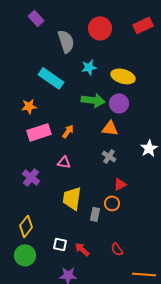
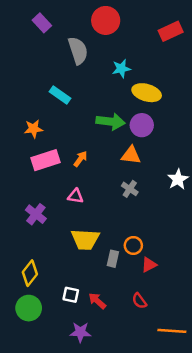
red circle: (100, 28) -> (106, 20), moved
cyan star: (89, 67) -> (121, 69), moved
cyan rectangle: (51, 78) -> (60, 95), size x0.7
red triangle: (120, 184) -> (149, 265), moved
yellow trapezoid: (72, 198) -> (85, 239), turned -95

